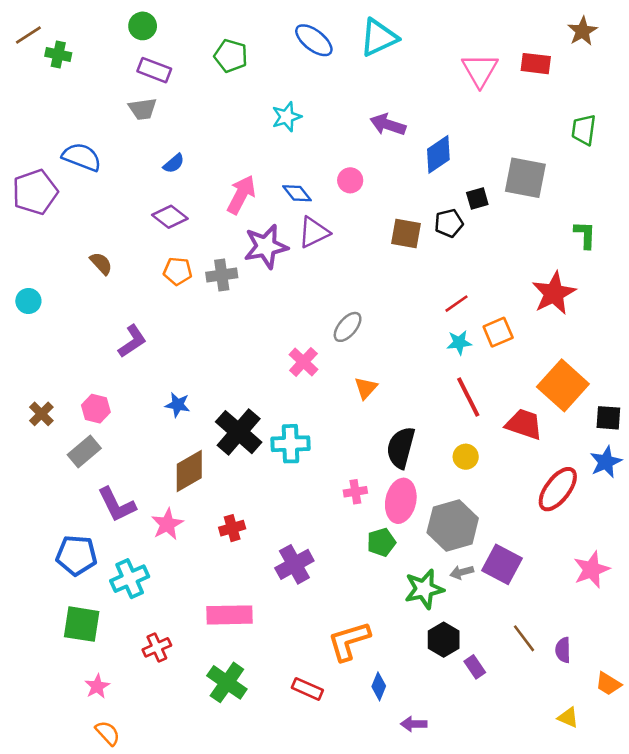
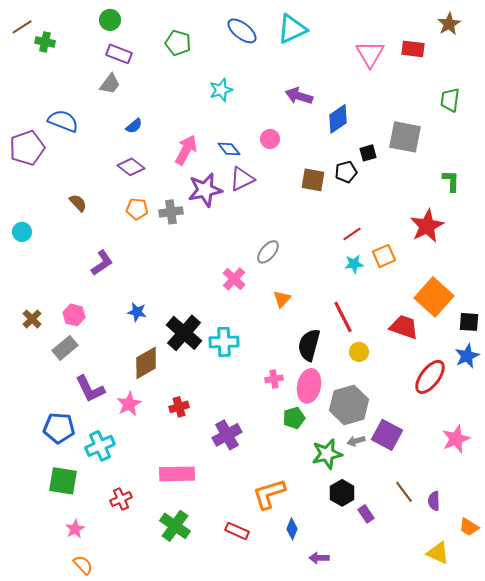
gray trapezoid: (143, 109) -> (110, 84), turned -45
red line: (468, 397) -> (343, 317), moved
yellow triangle: (568, 717) -> (438, 553), size x1.4

